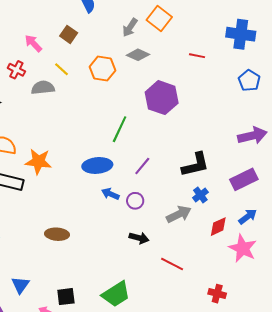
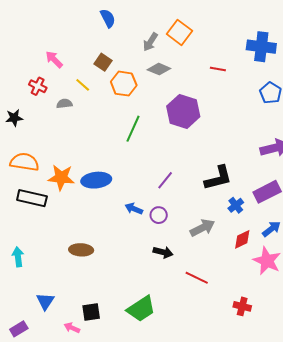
brown square: (69, 34) -> (103, 62), moved
gray semicircle: (43, 88) -> (64, 104), size x0.7
green line: (120, 129) -> (133, 129), moved
blue ellipse: (97, 165) -> (96, 180), moved
blue cross: (200, 195) -> (236, 205), moved

